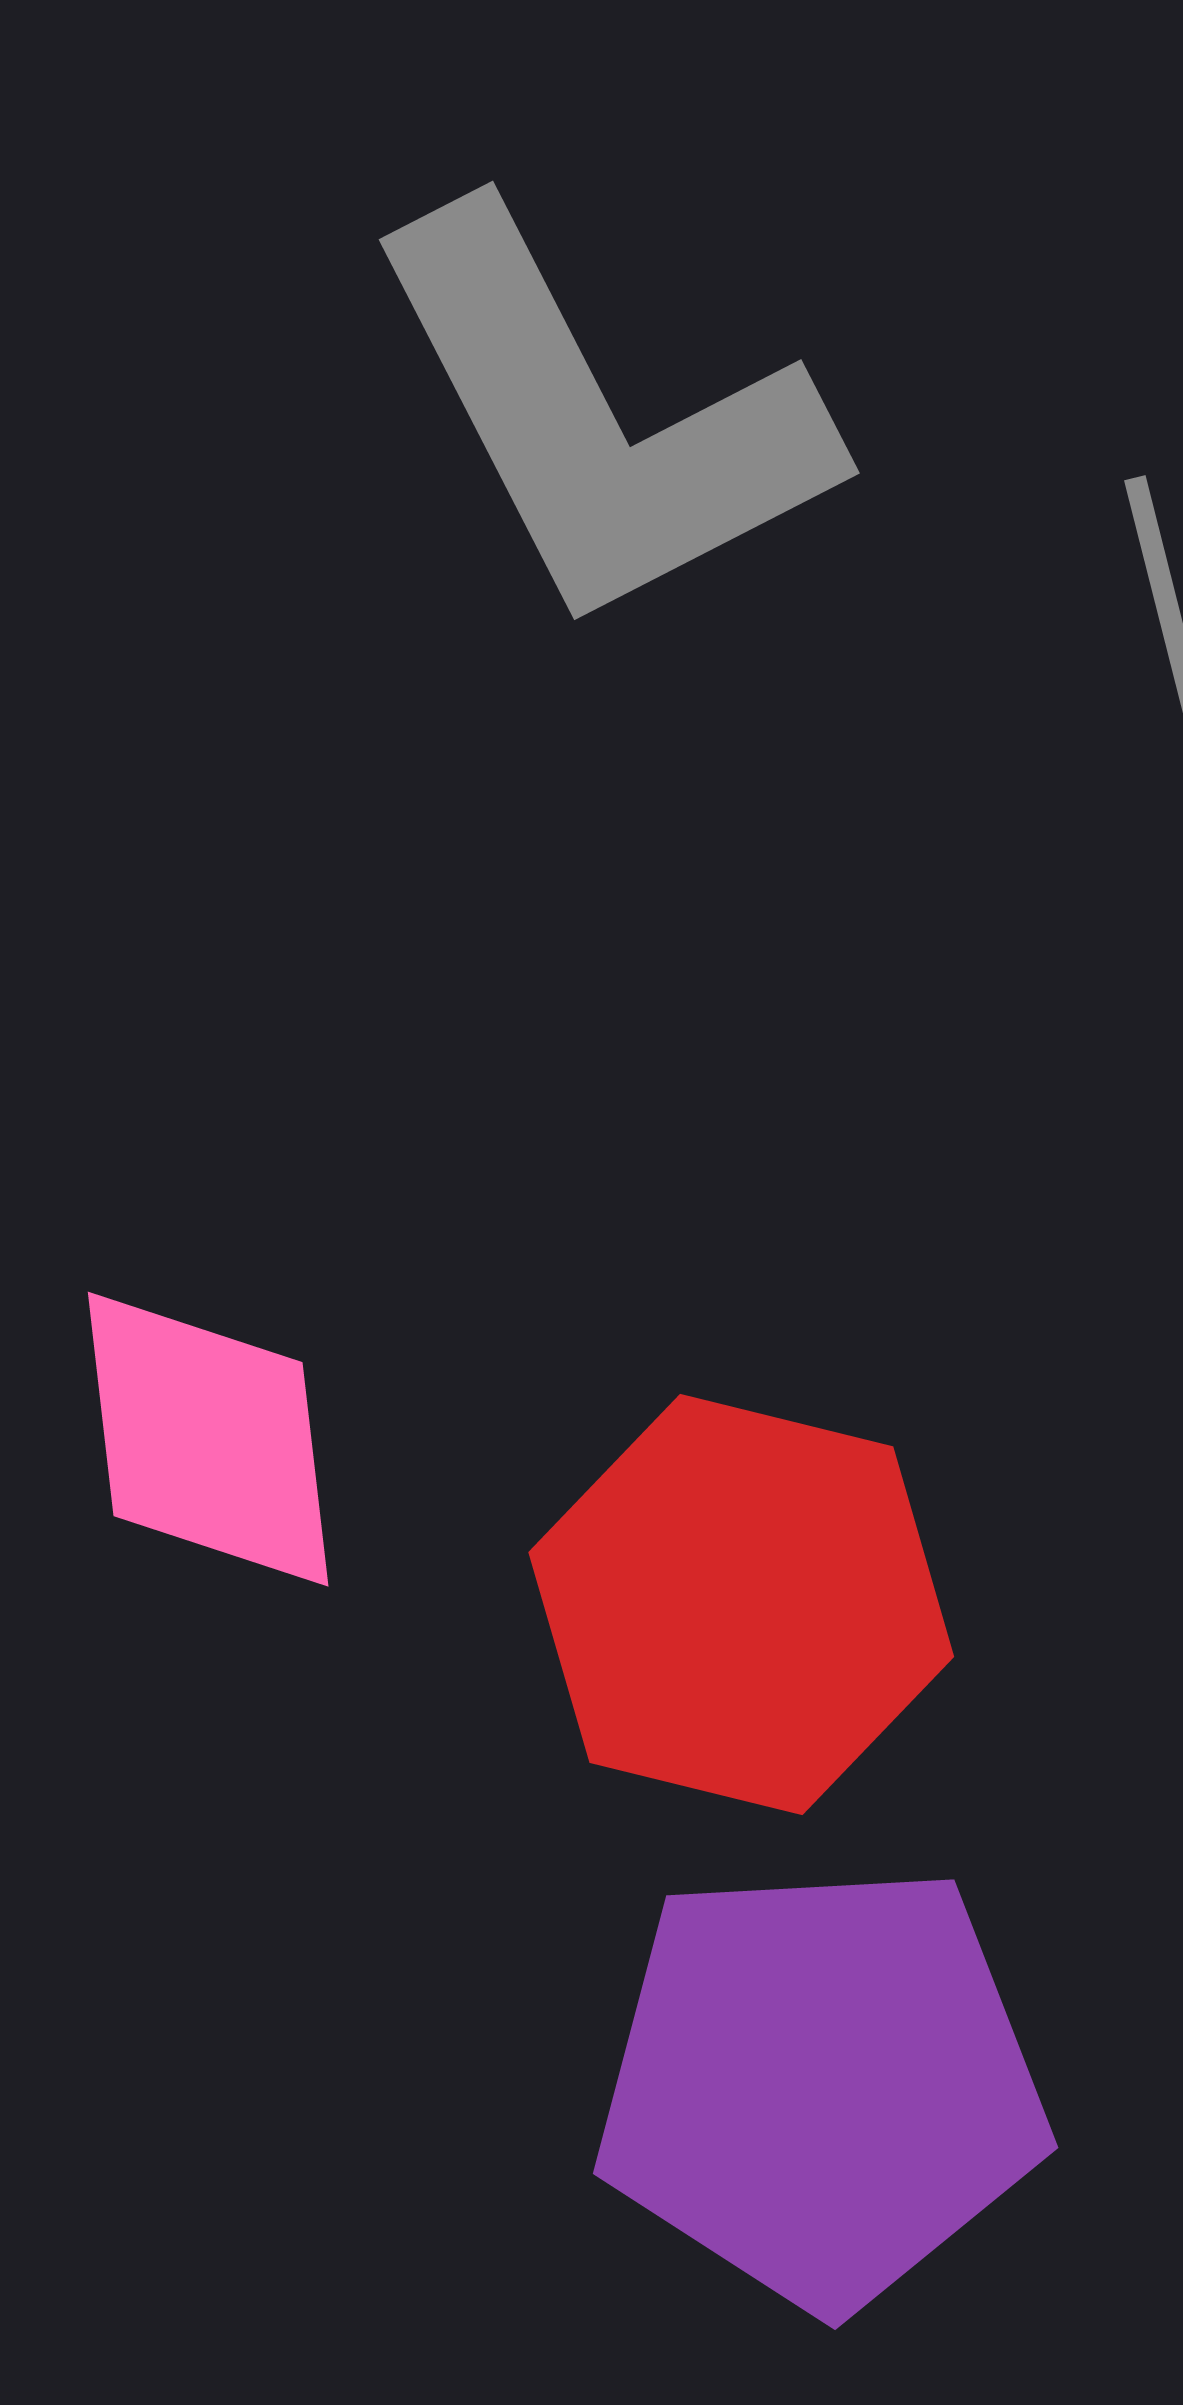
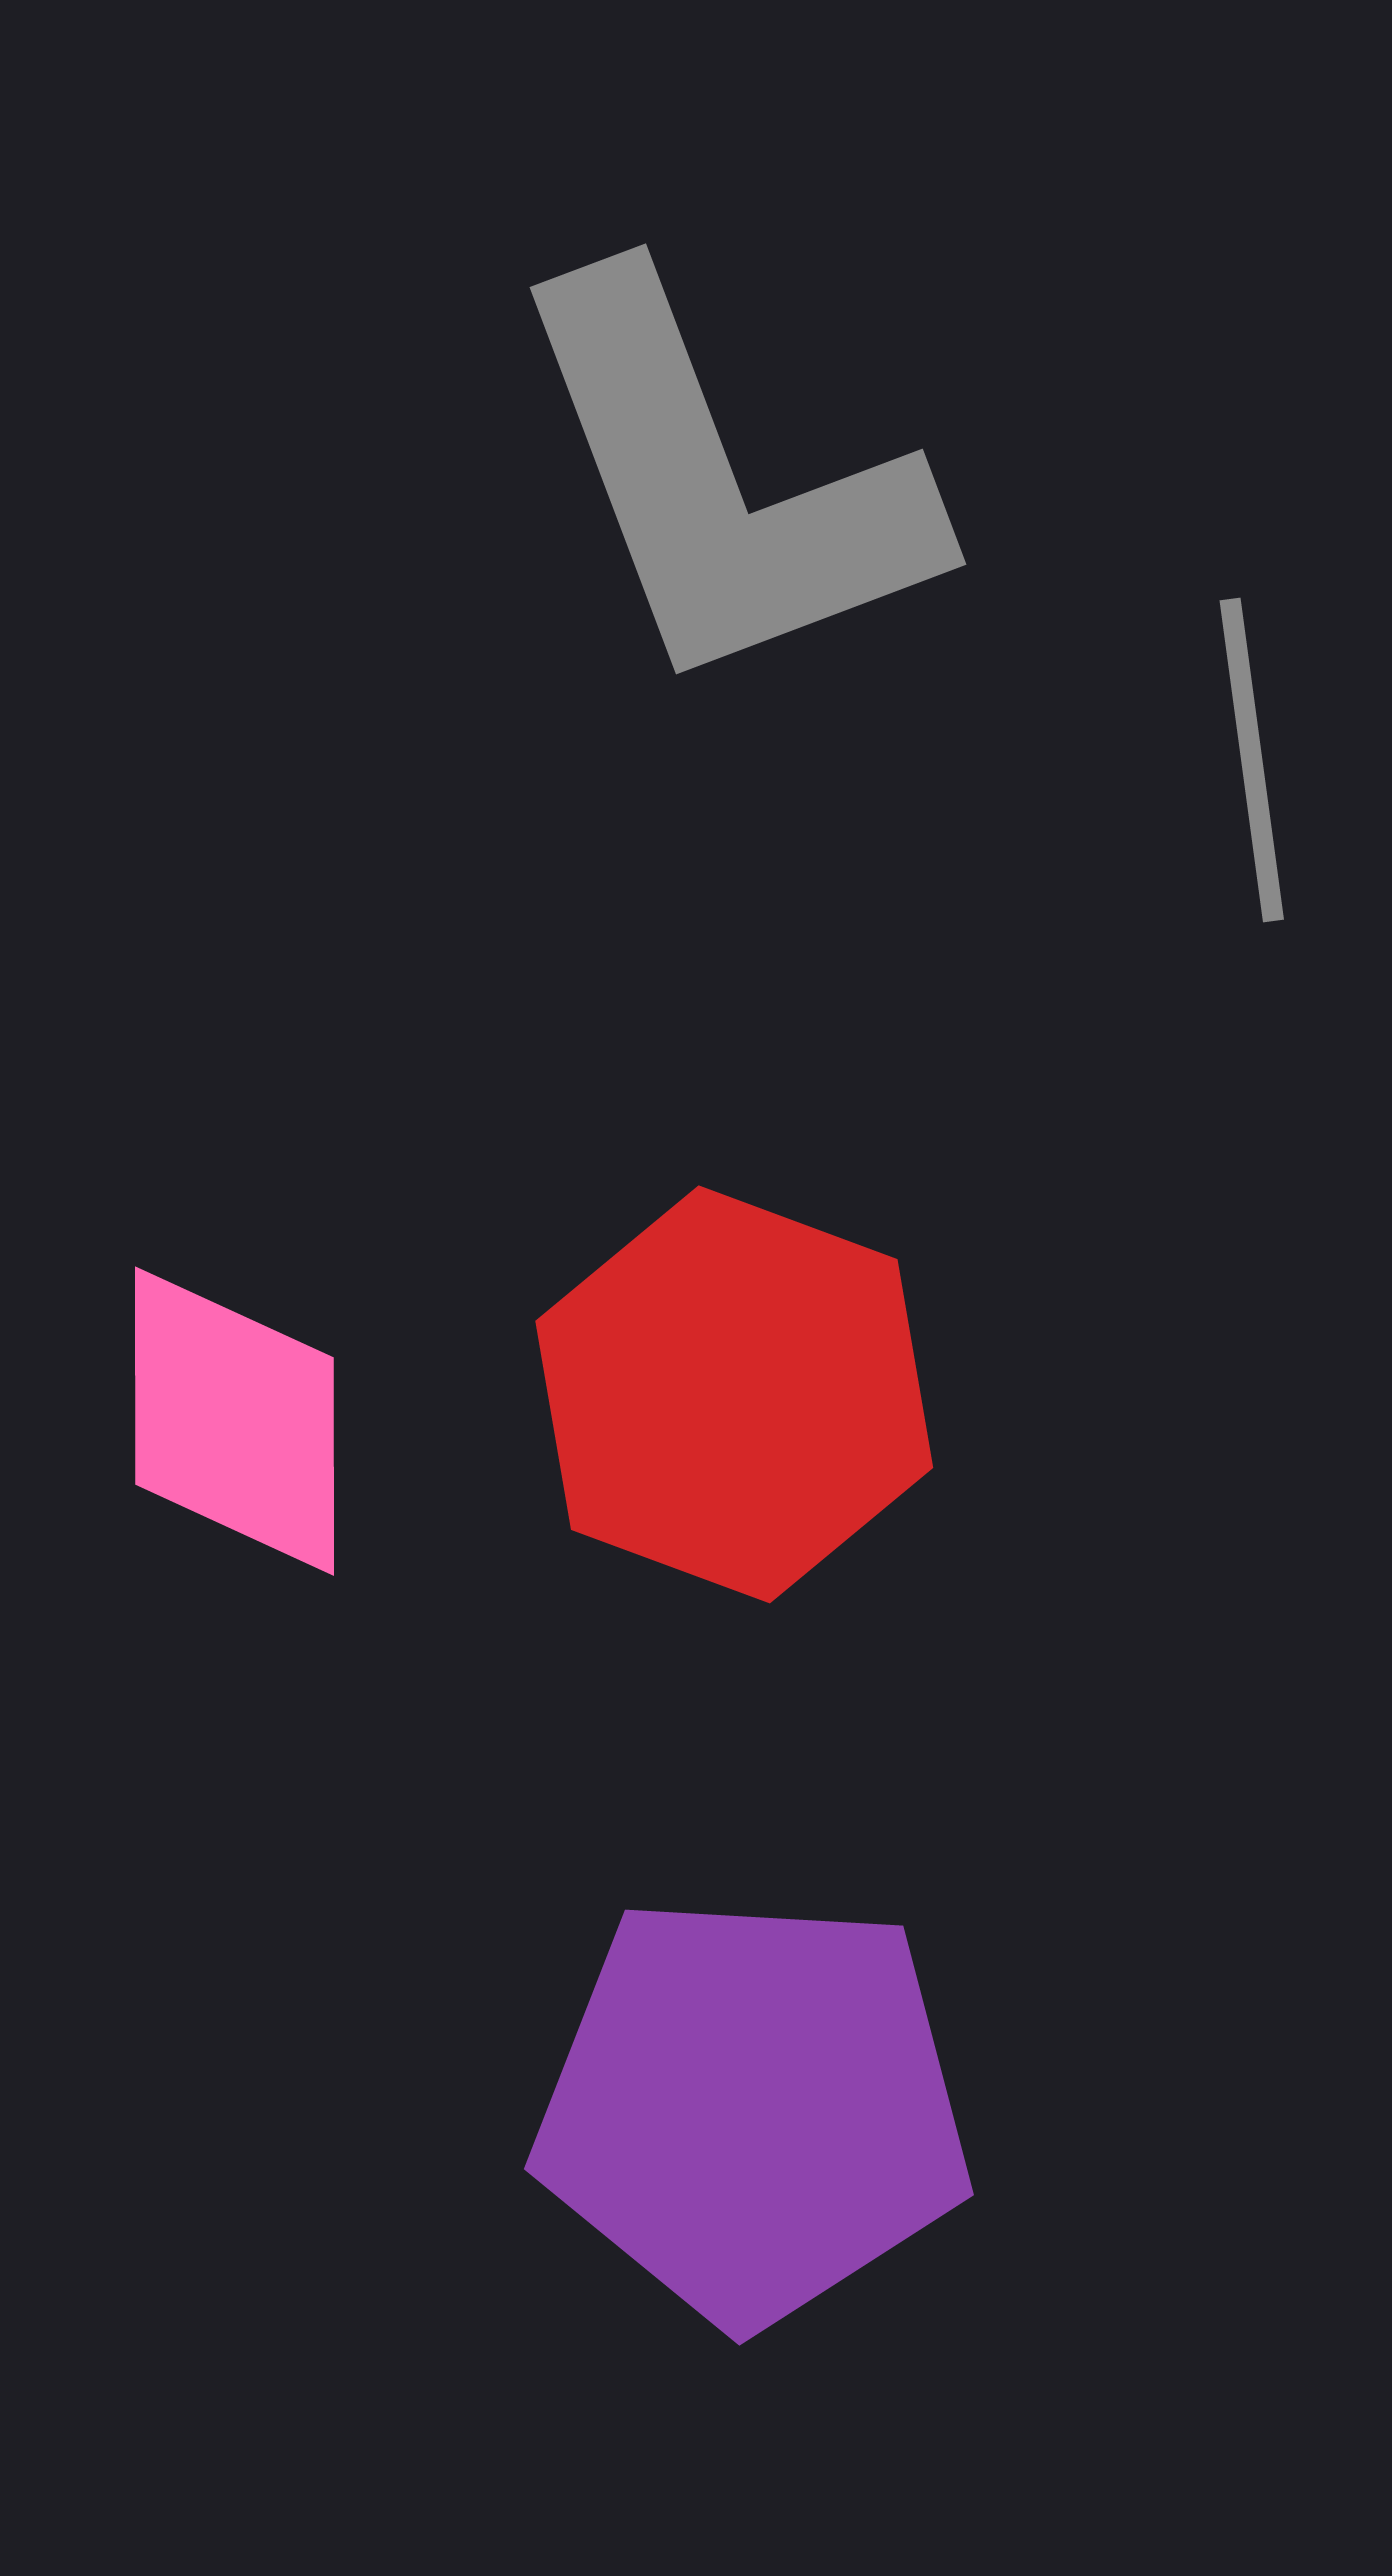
red hexagon: (741, 1605) -> (734, 1394), moved

